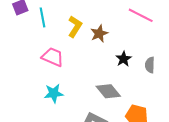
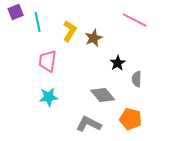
pink trapezoid: (53, 57) -> (48, 61), turned -105
gray semicircle: (150, 65) -> (137, 79), moved

